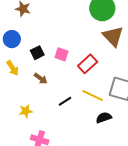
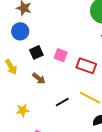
blue circle: (12, 39) -> (20, 31), moved
red rectangle: (88, 64) -> (86, 66), turned 60

